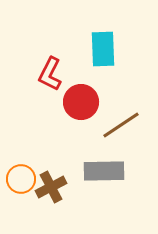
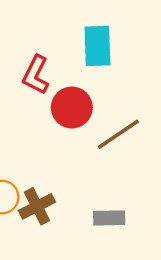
gray rectangle: (104, 171) -> (109, 218), moved, size x0.7

